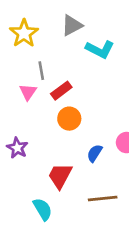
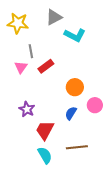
yellow star: (24, 33) -> (18, 23), turned -30
orange circle: (69, 119) -> (75, 87), moved
purple star: (17, 148) -> (27, 109), moved
cyan semicircle: (43, 209) -> (45, 155), moved

